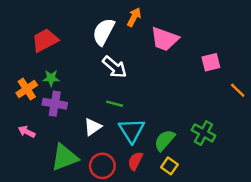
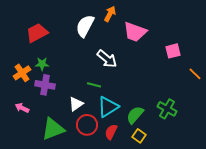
white arrow: (115, 67) -> (107, 59), moved
cyan triangle: (132, 131) -> (108, 107), turned 30
red circle: (102, 166) -> (87, 125), moved

